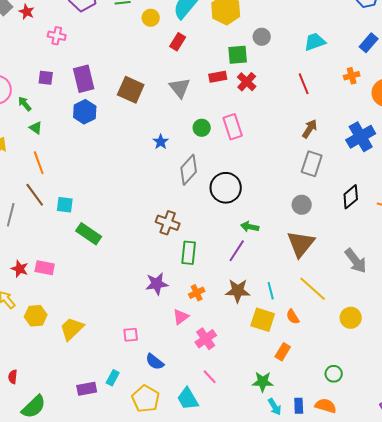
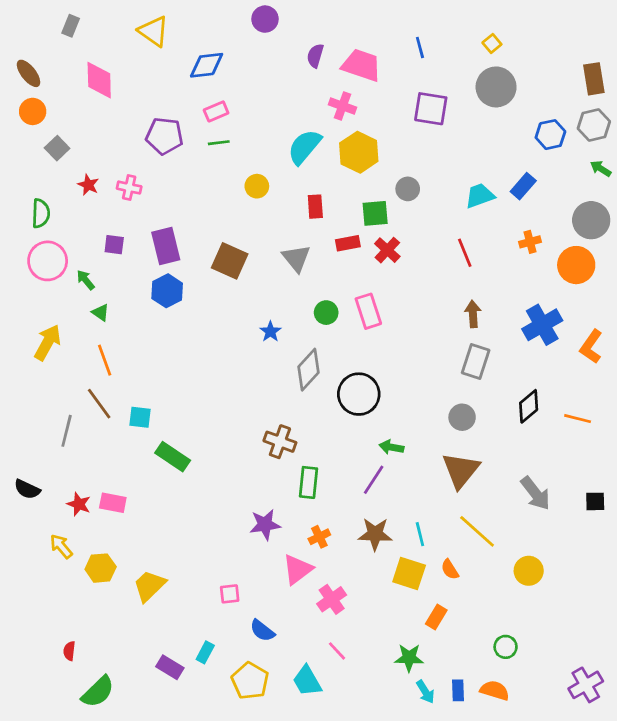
red star: (27, 12) -> (88, 185), moved
yellow circle: (151, 18) -> (257, 186), moved
red rectangle: (178, 42) -> (315, 207), moved, turned -36
blue rectangle: (369, 43) -> (523, 186), moved
brown arrow: (310, 129) -> (473, 314), turned -36
pink triangle: (181, 317) -> (298, 569), size x1.4
purple rectangle: (87, 389) -> (170, 667), turned 42

